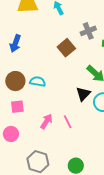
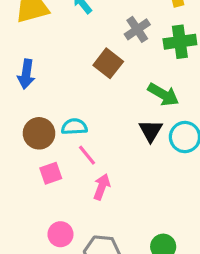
pink line: (68, 122) -> (87, 155), moved
pink circle: (11, 134) -> (60, 234), moved

